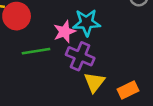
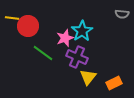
cyan star: (87, 23) -> (82, 31), turned -30
green line: (36, 51) -> (43, 53), turned 45

